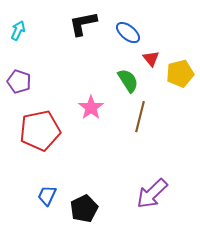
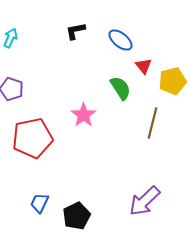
black L-shape: (83, 24) -> (76, 31), size x0.7
brown line: (140, 117) -> (152, 123), moved

